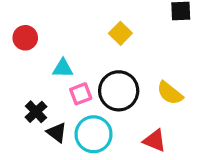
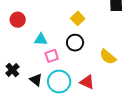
black circle: (119, 91) -> (75, 43), moved, size x0.7
black cross: (36, 112) -> (12, 70), moved
red triangle: (155, 140) -> (87, 82), moved

